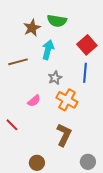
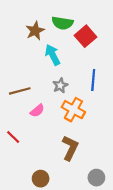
red square: (87, 45) -> (85, 36), moved
cyan arrow: (48, 50) -> (53, 55), turned -42
brown line: (18, 62) -> (20, 91), moved

